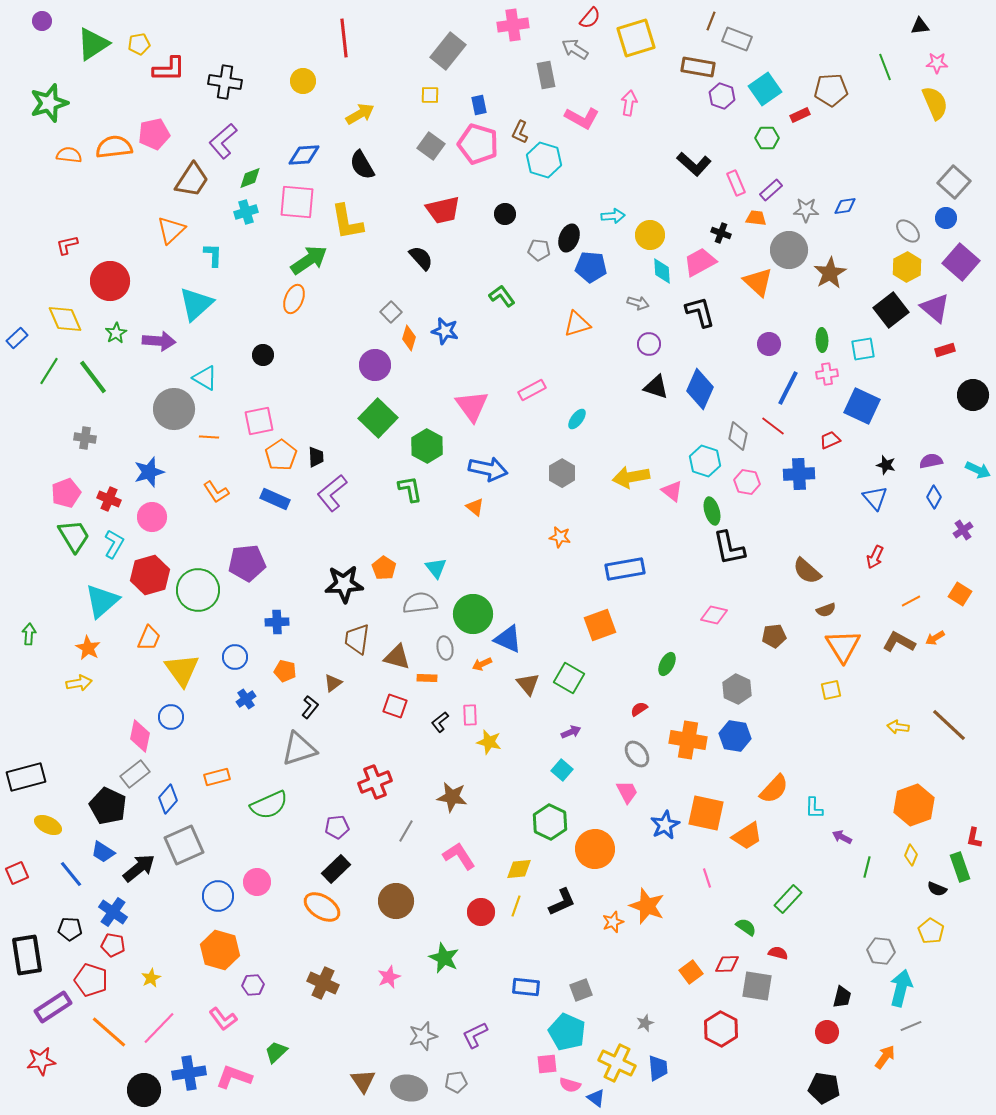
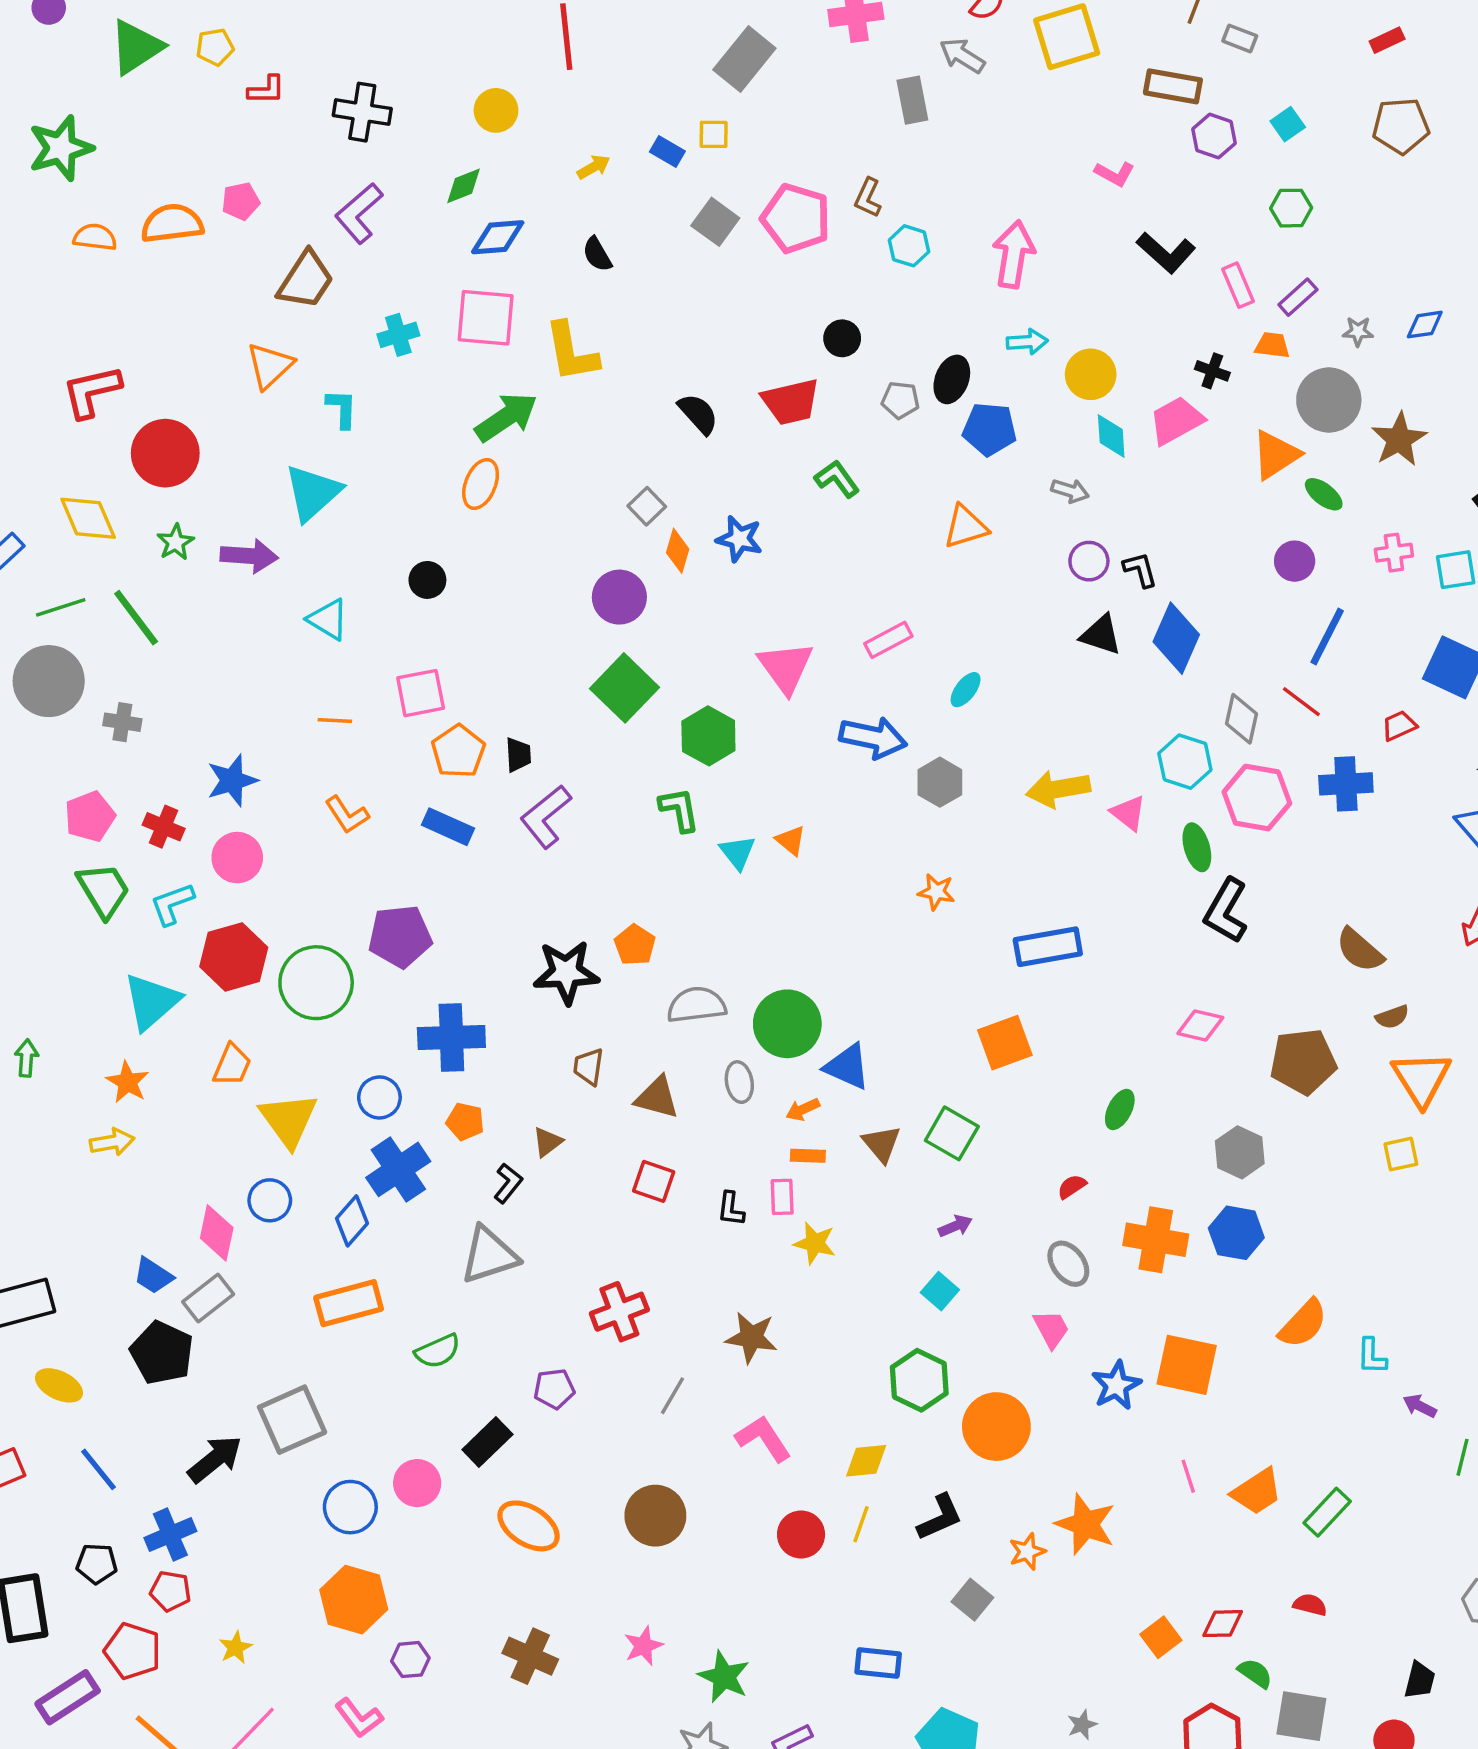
gray rectangle: (737, 39) -> (1240, 38), size x0.7
red L-shape: (169, 69) -> (266, 90), size x0.7
cyan square: (765, 89) -> (1288, 124), size x0.6
pink arrow: (629, 103) -> (1014, 254), moved, size x1.5
blue rectangle: (479, 105) -> (667, 152), moved, turned -48
yellow arrow: (360, 114) -> (594, 167), size x0.7
red rectangle: (800, 115) -> (1387, 40), moved
pink L-shape: (582, 118) -> (1115, 174), moved, size x0.7
pink pentagon: (154, 134) -> (241, 201), size x0.7
cyan hexagon: (544, 160) -> (909, 246), size x0.7
black semicircle: (362, 165) -> (597, 254), size x0.7
green diamond: (250, 178) -> (463, 186), moved
red trapezoid: (443, 210) -> (791, 402), moved
gray star: (806, 210) -> (1358, 331), size x0.7
red L-shape: (67, 245) -> (92, 391), size x1.6
orange triangle: (758, 282) -> (1276, 455), turned 44
black L-shape: (700, 312) -> (1140, 570), moved, size x0.7
green ellipse: (822, 340) -> (1324, 494), moved, turned -50
green line: (49, 371) -> (61, 607), turned 40
pink cross: (827, 374) -> (1394, 553), moved
gray circle: (174, 409) -> (49, 681), moved
blue arrow: (488, 469) -> (873, 738), moved
pink hexagon: (747, 482) -> (1257, 798), size x1.5
cyan L-shape: (114, 544) -> (172, 904), turned -140
black L-shape: (729, 548) -> (1226, 911), turned 42
cyan triangle: (436, 568) -> (738, 852), moved
blue cross: (277, 622) -> (451, 1038), size x1.6
brown pentagon: (774, 636) -> (1303, 1061), size x1.6
brown trapezoid: (357, 639) -> (589, 1067), size x0.7
orange rectangle: (427, 678) -> (808, 1156), moved
blue cross: (246, 699) -> (398, 1169), size x1.8
black L-shape: (440, 722) -> (731, 1209), turned -45
orange rectangle: (217, 777) -> (349, 1303), size x1.5
blue diamond: (168, 799) -> (352, 1221), moved
green semicircle: (269, 805) -> (438, 1351), size x0.7
orange trapezoid: (747, 836) -> (1257, 1492), moved
blue trapezoid: (103, 852) -> (153, 1276), moved
black rectangle: (336, 869) -> (487, 1442), moved
blue cross: (113, 912) -> (170, 1534), turned 32
green semicircle: (746, 927) -> (1255, 1673), moved
green star: (444, 958) -> (724, 1677), moved
gray square: (757, 986) -> (1301, 1716), moved
gray square: (581, 990) -> (972, 1600), moved, turned -30

